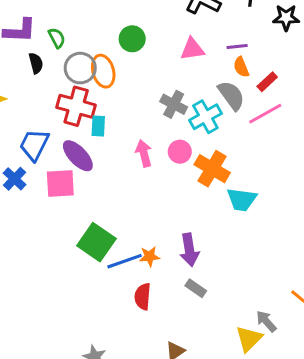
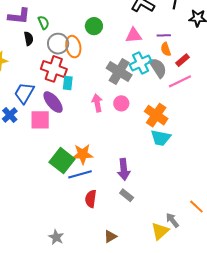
gray cross: (174, 104) -> (119, 71), size x1.4
cyan cross: (205, 117) -> (141, 63), moved
orange cross: (212, 169) -> (156, 115), moved
orange star: (150, 256) -> (83, 154), moved, size x1.5

